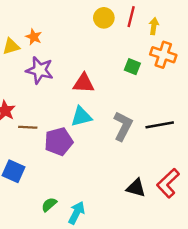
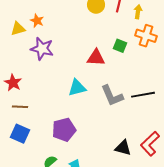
red triangle: (84, 83) -> (96, 58), moved
gray L-shape: (123, 126) -> (112, 96), turned 130
brown line: (28, 127) -> (20, 107), moved
purple pentagon: (59, 142) -> (64, 130), moved

